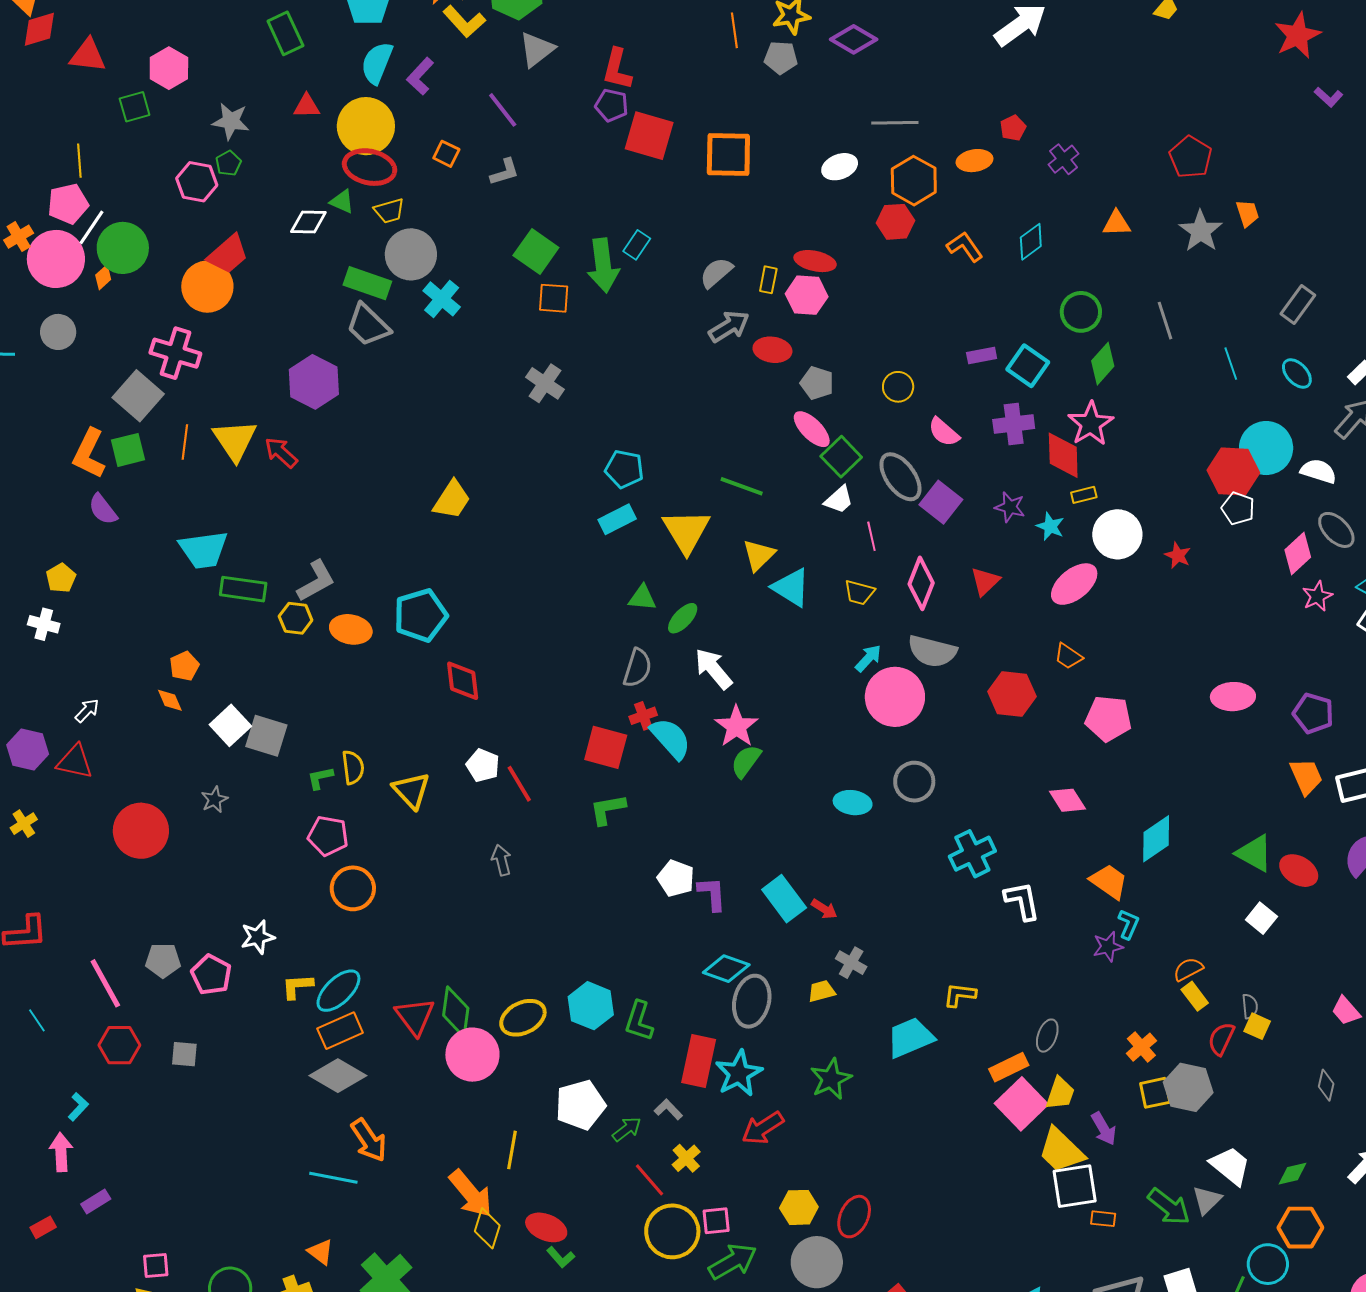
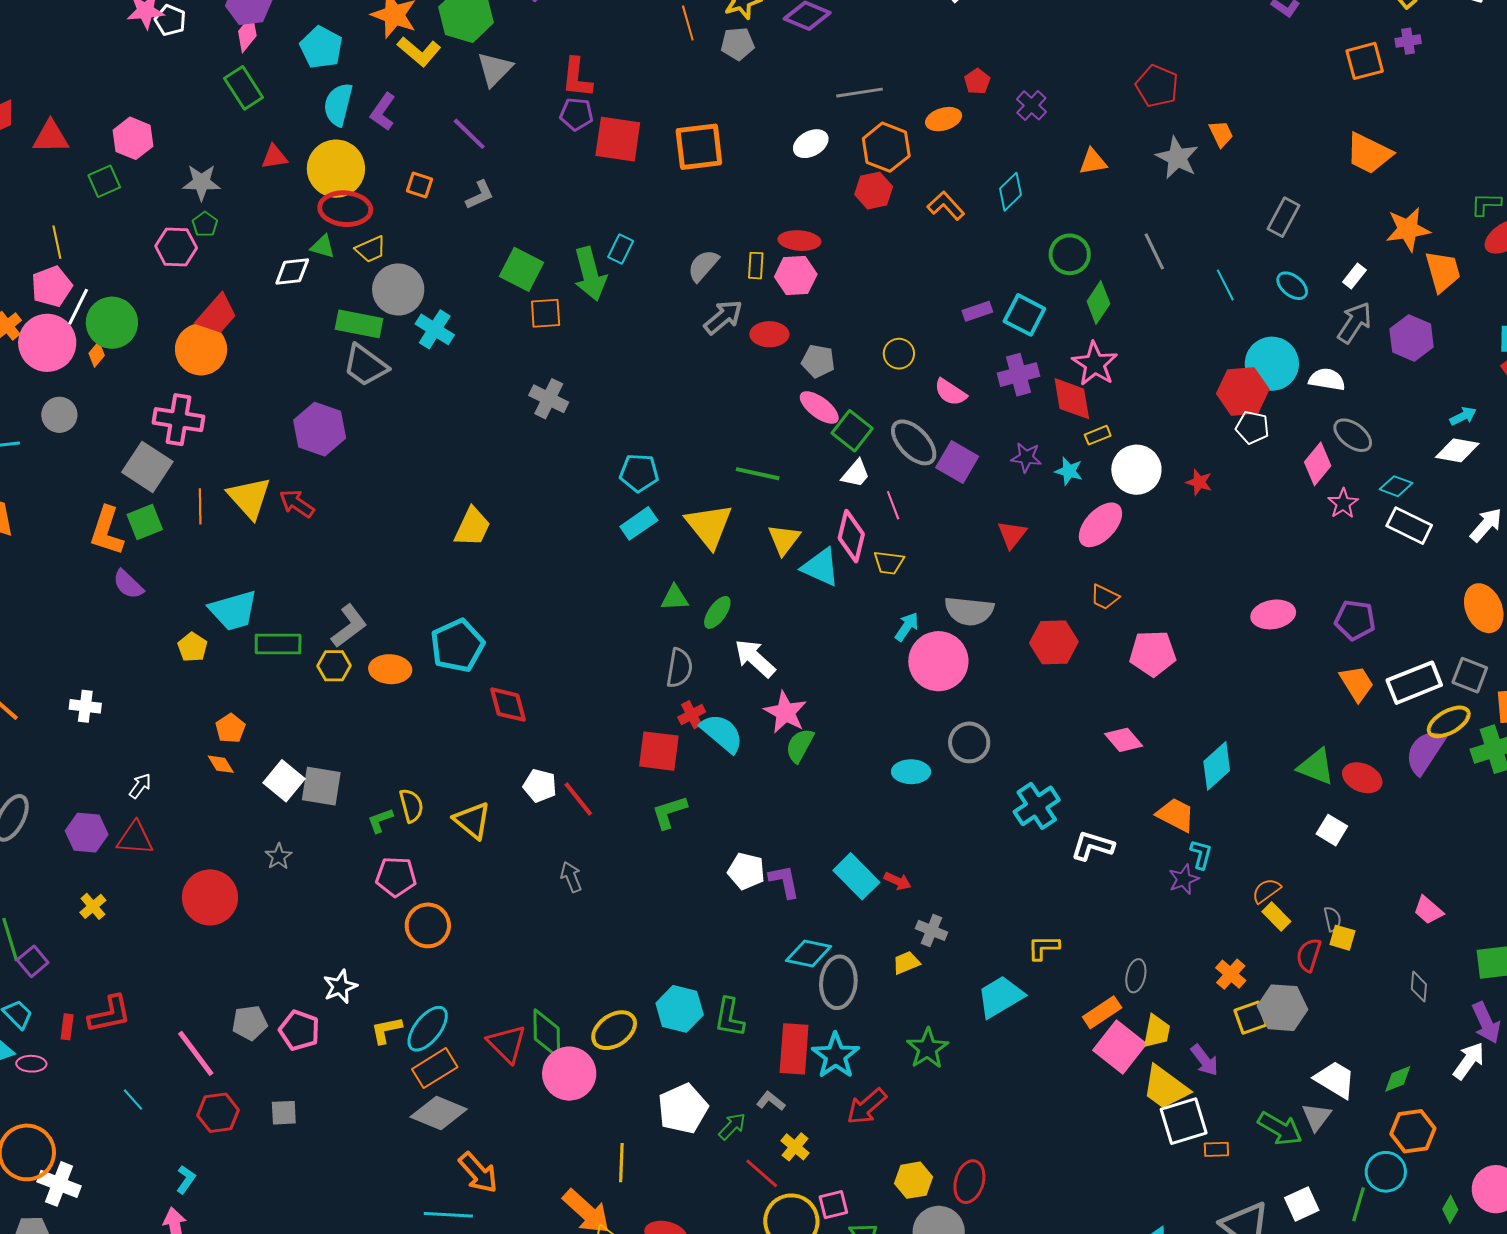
yellow pentagon: (61, 578) -> (192, 647), moved
pink diamond: (921, 583) -> (851, 536), moved
white L-shape: (1022, 901) -> (1092, 846), turned -54

